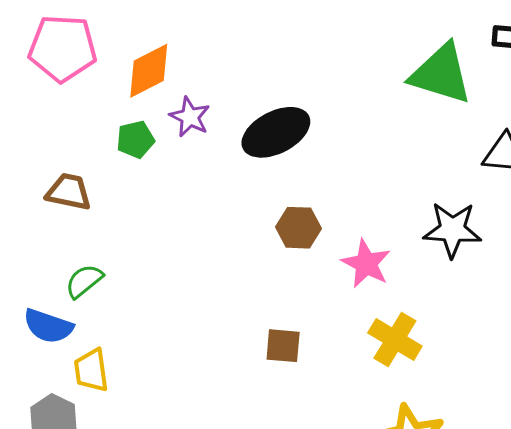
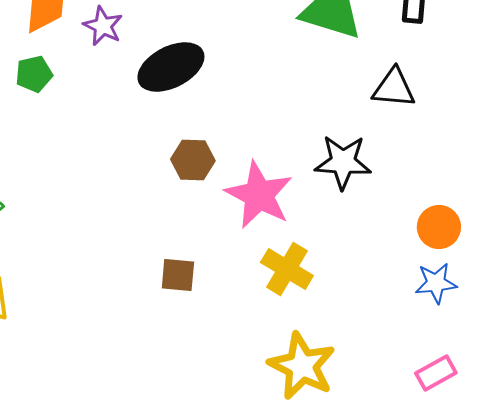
purple star: (190, 117) -> (103, 26), moved
pink star: (366, 264) -> (259, 195), size x1.4

